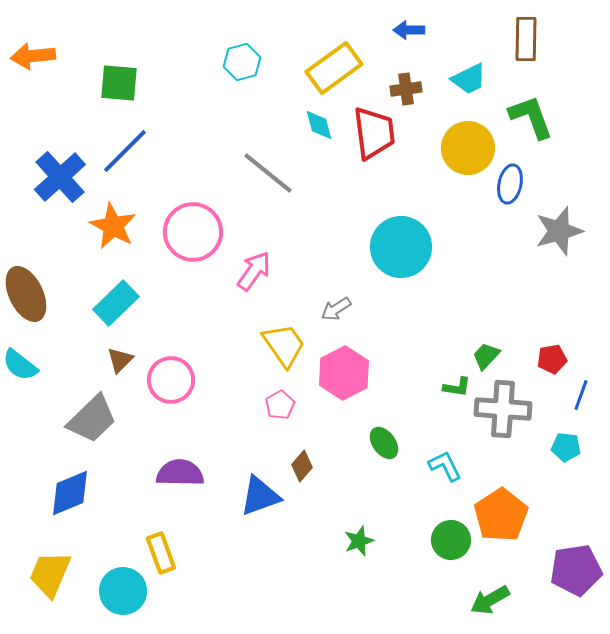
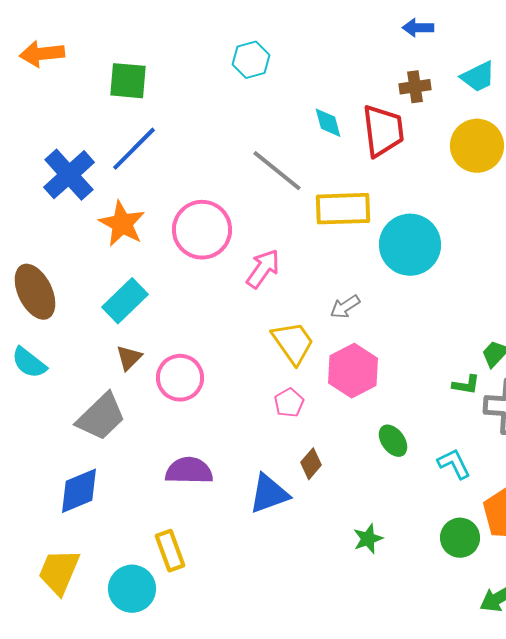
yellow rectangle: (334, 68) -> (343, 209), moved, turned 34

